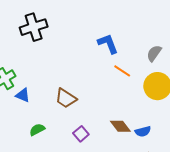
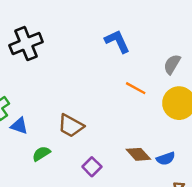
blue L-shape: (108, 44) -> (117, 41), moved
green semicircle: (37, 130) -> (41, 154), moved

